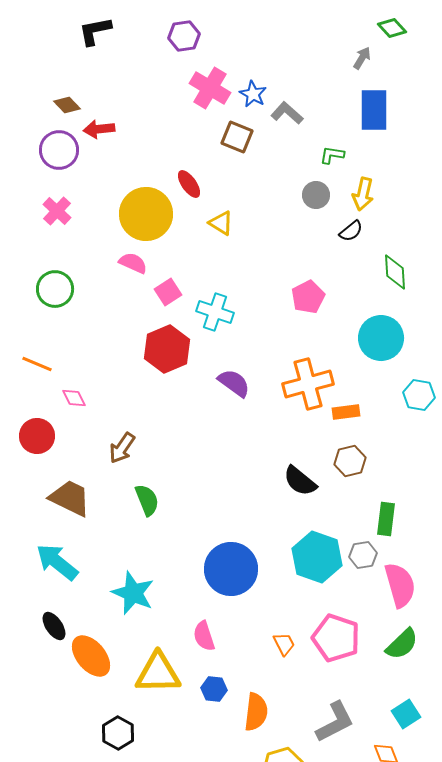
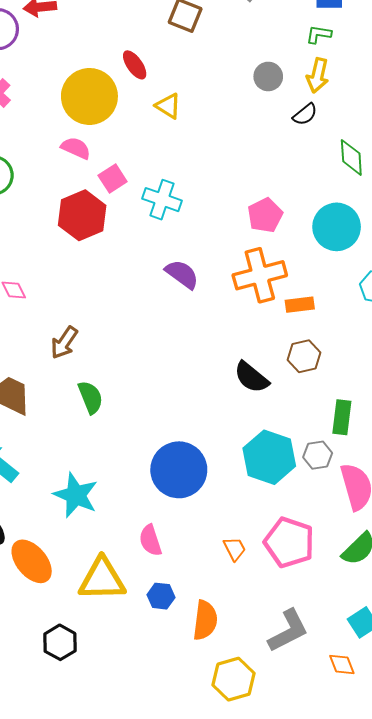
green L-shape: (332, 155) -> (319, 34), moved
pink pentagon: (308, 297) -> (265, 215), moved
red hexagon: (167, 349) -> (82, 215), moved

